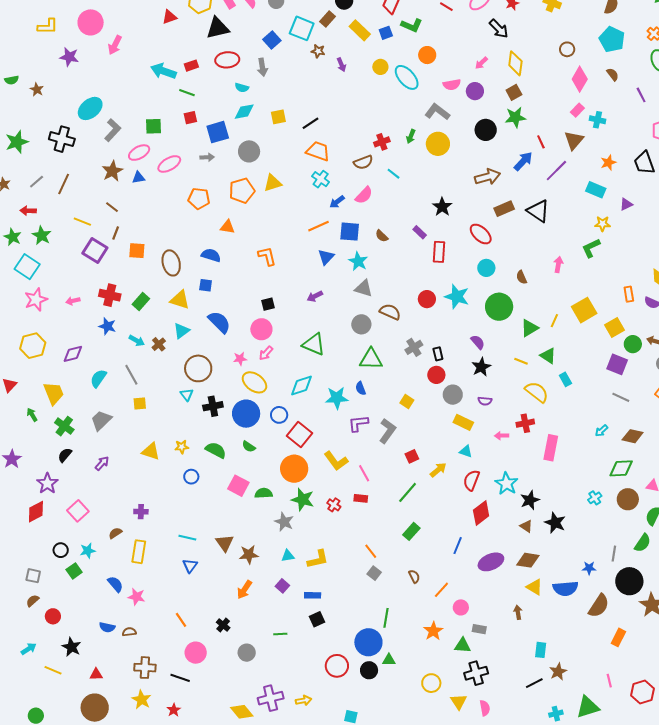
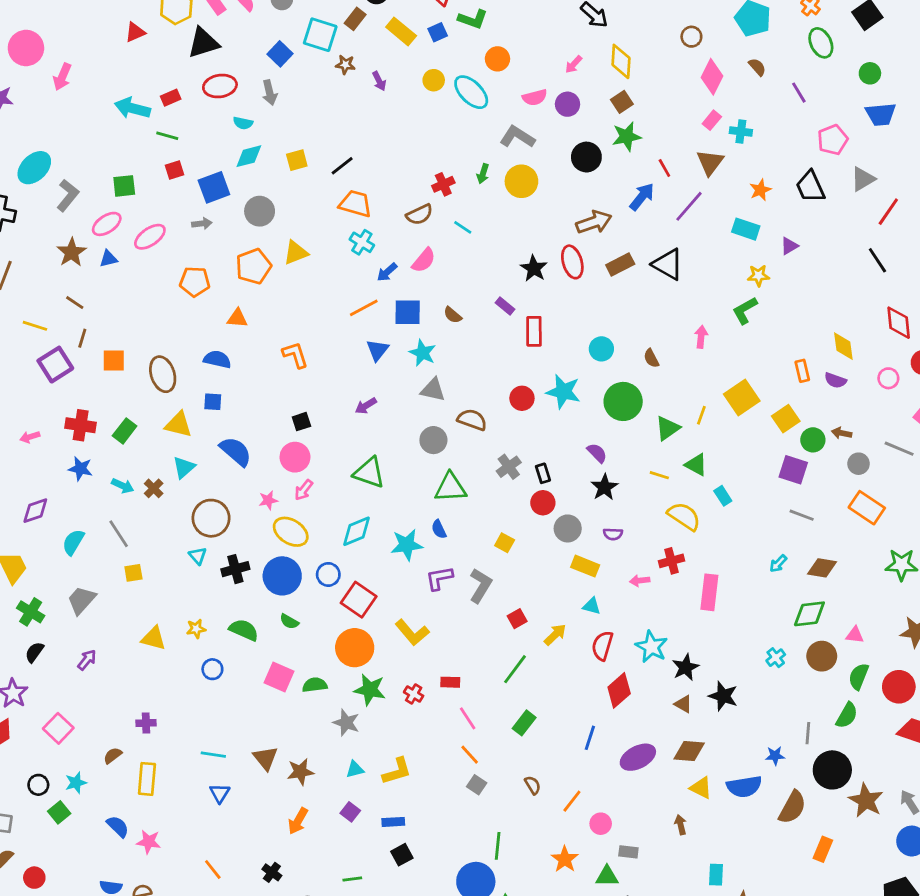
red ellipse: (481, 234) -> (572, 262), moved, turned 35
purple square: (95, 250) -> (55, 365), turned 30
pink line: (364, 473) -> (468, 718), moved

